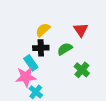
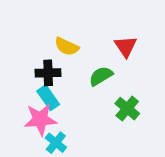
yellow semicircle: (43, 30) -> (67, 47), turned -112
black cross: (41, 48) -> (48, 73), moved

